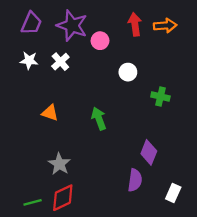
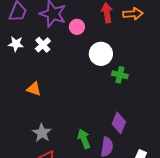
white circle: (128, 72) -> (101, 54), size x1.5
green cross: (160, 97) -> (120, 75), moved
green arrow: (99, 119) -> (84, 139), moved

